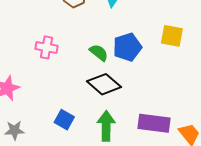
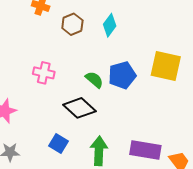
yellow square: (172, 36) -> (166, 66), size x1.4
black diamond: (104, 84) -> (79, 108), moved

